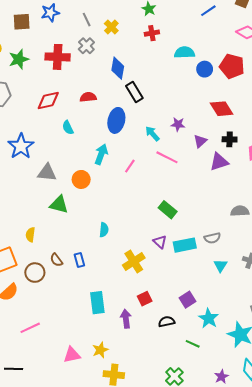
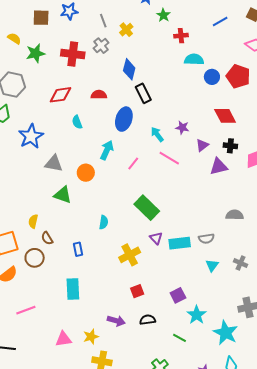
red cross: (152, 33) -> (181, 36), moved
green rectangle: (168, 210) -> (147, 208), moved, size x1.4
brown semicircle: (56, 260) -> (47, 238), moved
cyan rectangle: (97, 303) -> (73, 289), moved
purple arrow: (126, 319) -> (116, 321), moved, turned 108
black semicircle: (167, 322) -> (148, 320), moved

